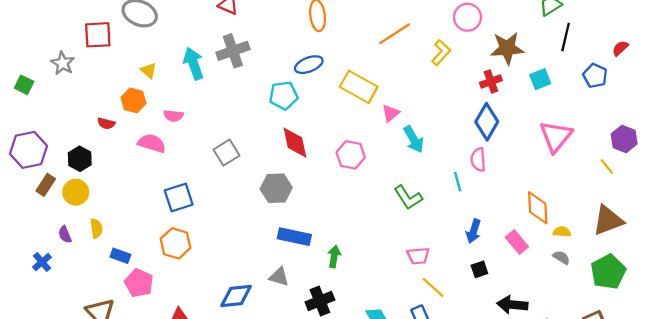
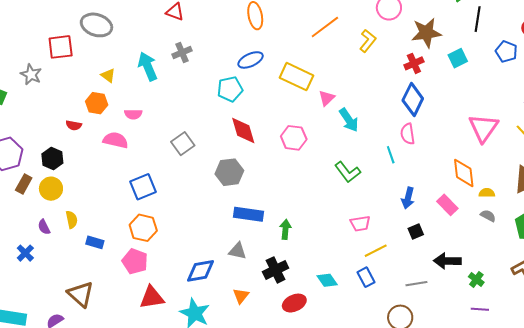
gray cross: (233, 51) -> (182, 53), size x0.7
pink triangle: (556, 136) -> (483, 128), moved
pink pentagon: (139, 283) -> (135, 261), moved
yellow line: (433, 287) -> (376, 251), turned -65

